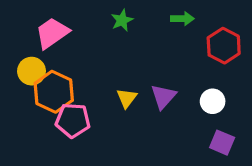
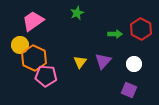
green arrow: (182, 19) -> (115, 34), moved
purple square: (222, 143) -> (129, 90), moved

